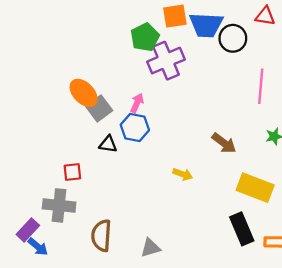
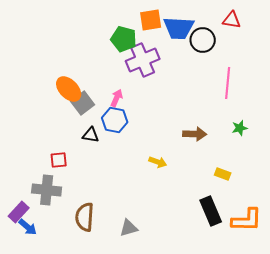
green pentagon: (145, 37) -> (124, 39), turned -30
brown arrow: (224, 143) -> (195, 134), turned -35
yellow rectangle: (255, 188) -> (223, 174), size x0.5

